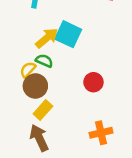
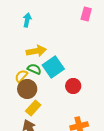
cyan square: (68, 34) -> (53, 67), moved, turned 30
yellow arrow: (47, 38) -> (36, 51), turned 30

